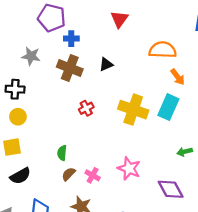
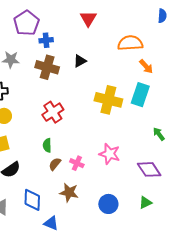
purple pentagon: (52, 18) -> (26, 23), turned 30
red cross: (86, 108) -> (53, 112), moved, size x1.5
green arrow: (185, 152) -> (159, 134), turned 72

